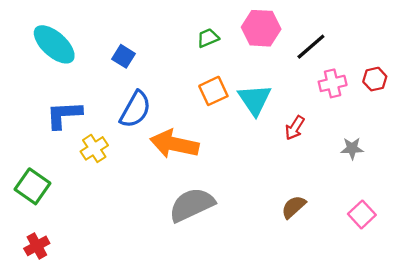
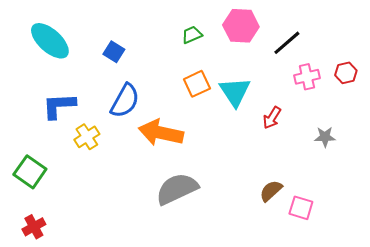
pink square: (362, 214) -> (301, 208), moved, turned -30

